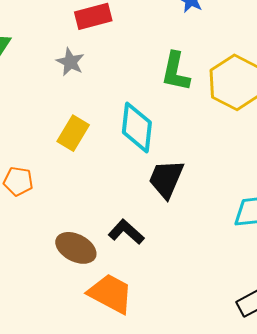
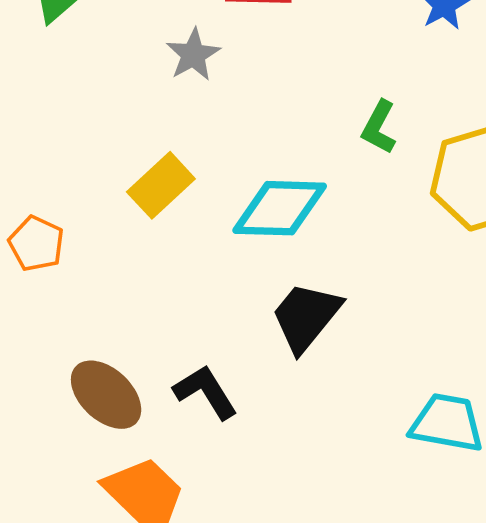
green L-shape: (176, 72) -> (379, 127), size x0.7
cyan diamond: (137, 127) -> (280, 208), turned 69

